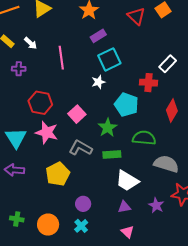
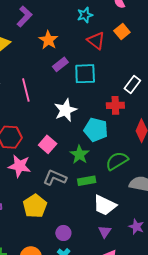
cyan square: (109, 59) -> (85, 74), moved, turned 30
white star: (98, 82) -> (65, 110), size x1.6
green semicircle: (144, 138) -> (117, 161), turned -30
purple triangle: (124, 207) -> (105, 232), turned -40

